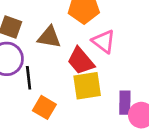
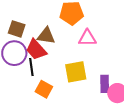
pink triangle: (104, 41) -> (87, 38), turned -36
red trapezoid: (81, 61) -> (36, 50), moved

